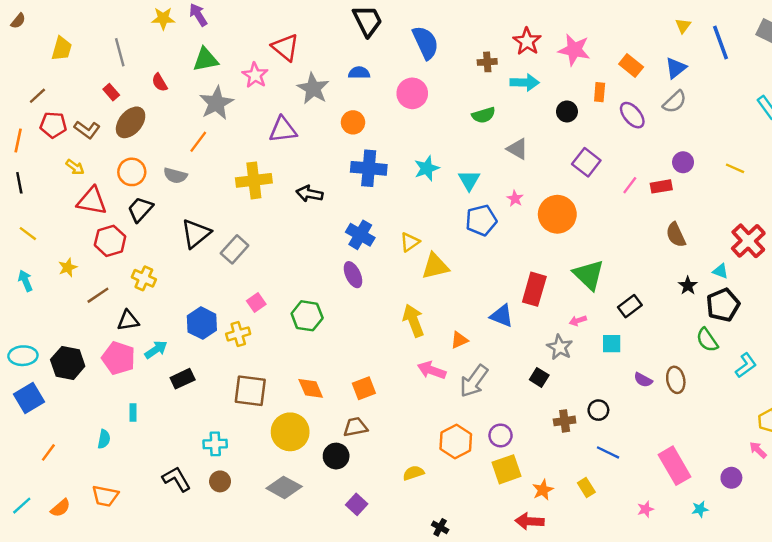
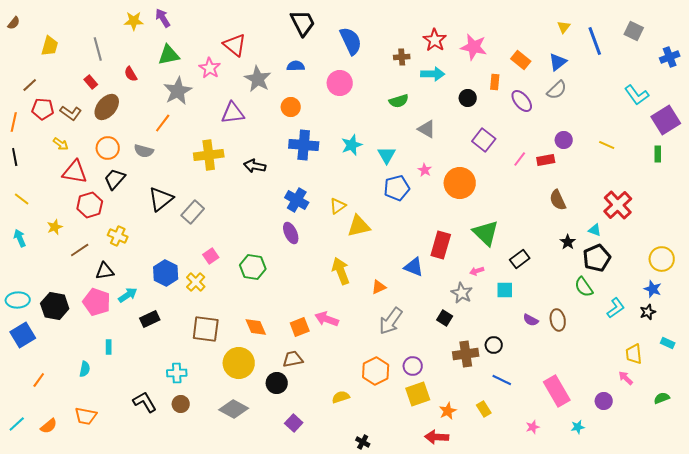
yellow cross: (238, 334) -> (196, 282), turned -30
pink arrow: (432, 370) -> (327, 319), moved
brown cross: (565, 421) -> (466, 354), size x1.4

